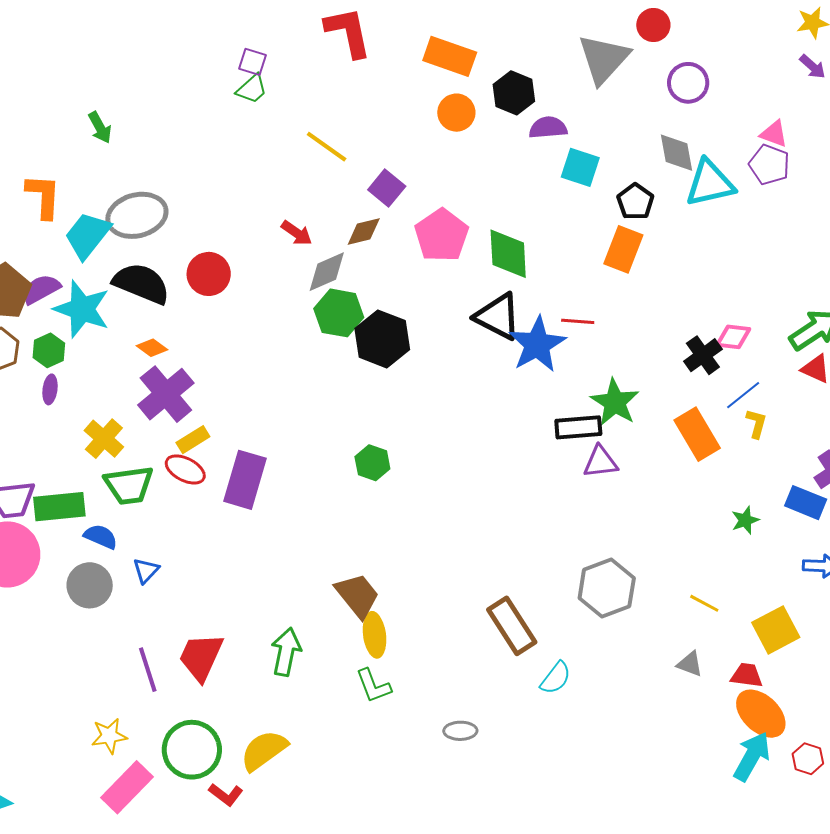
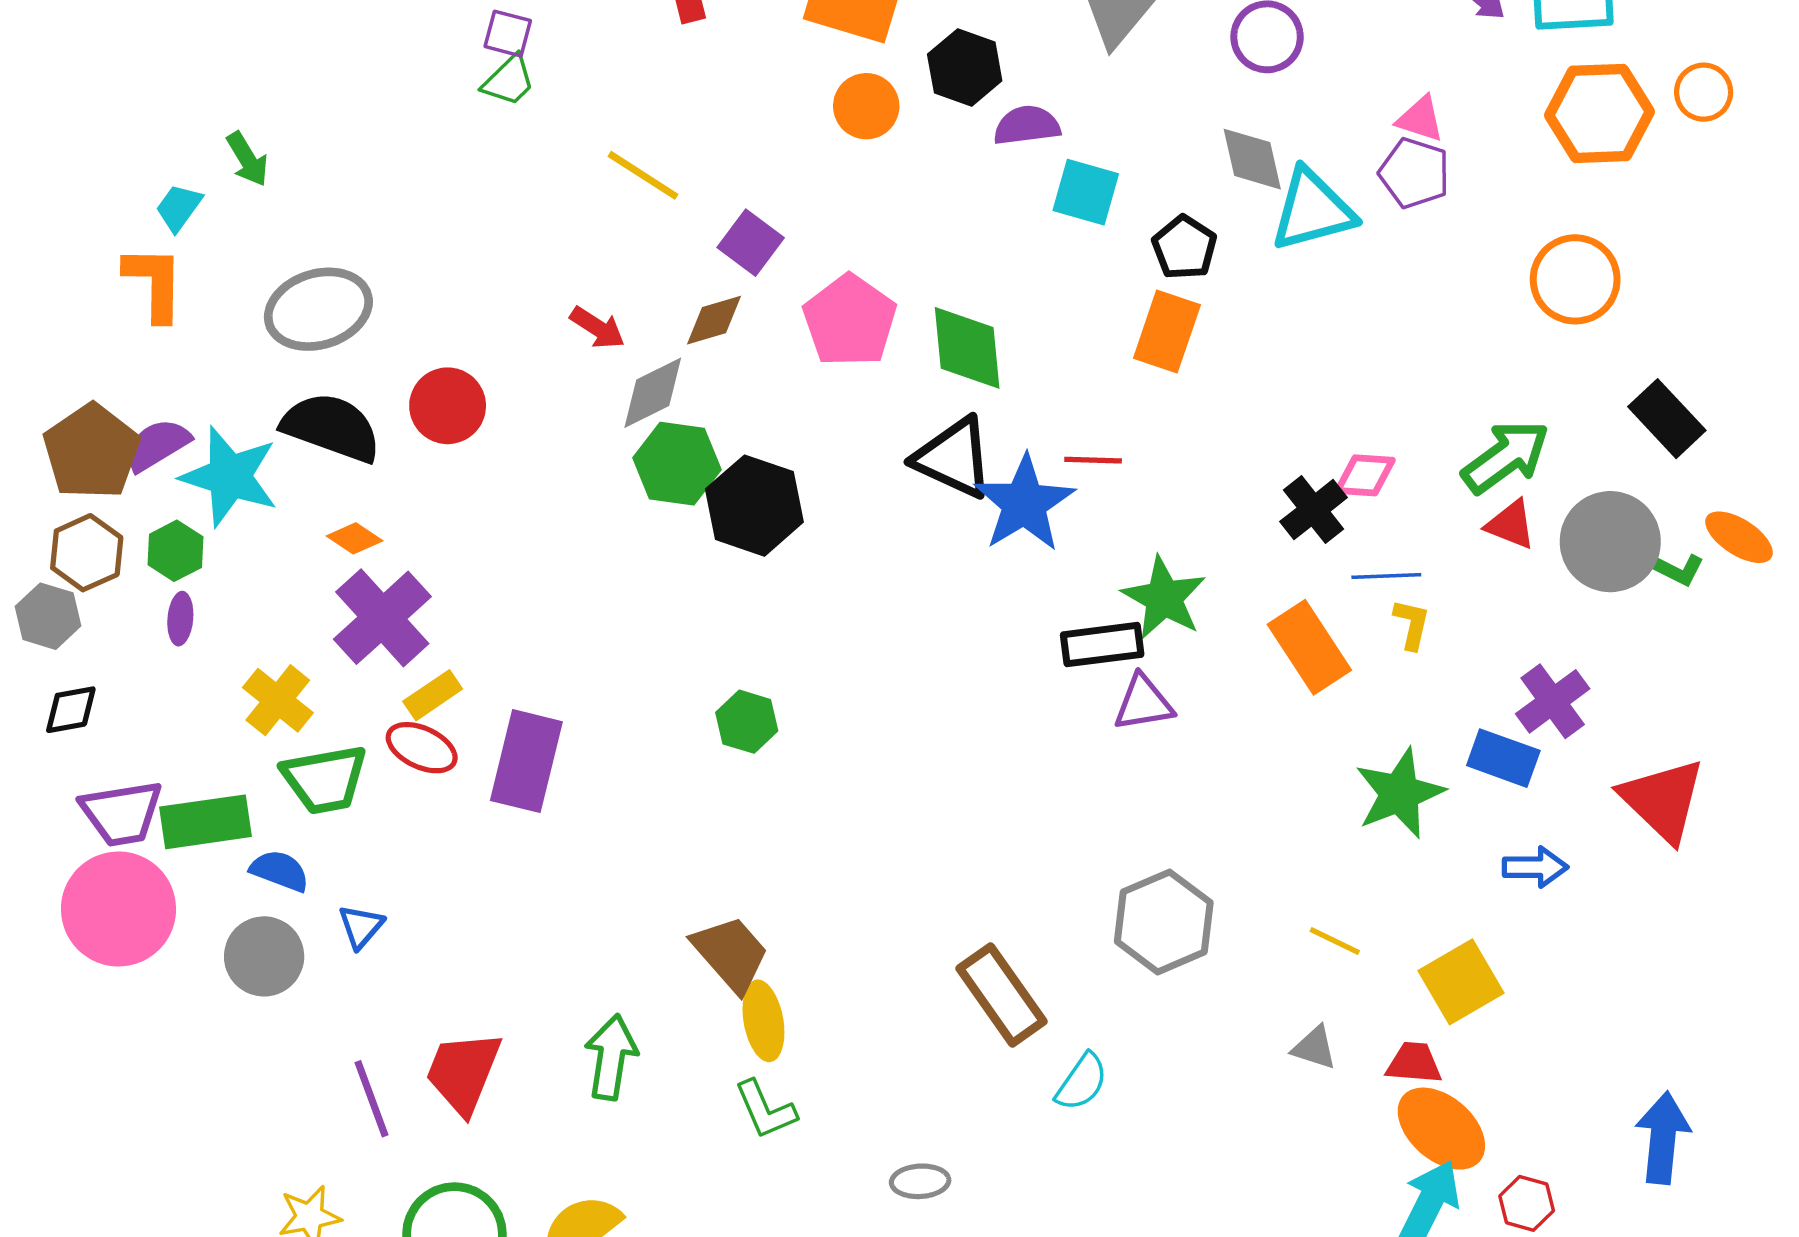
cyan trapezoid: (88, 235) -> (179, 208), moved, size x0.6
blue line: (743, 395) -> (1386, 576), turned 39
green star: (745, 520) -> (1400, 793), size x1.8

